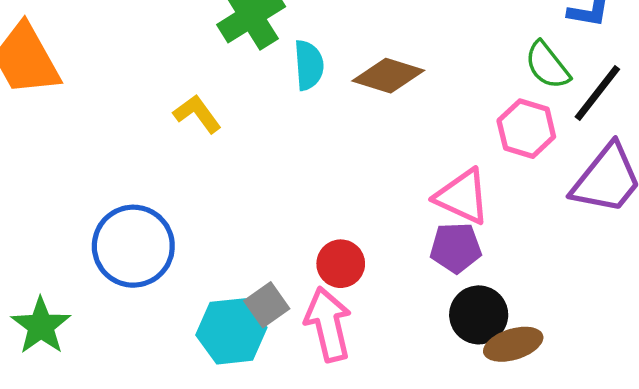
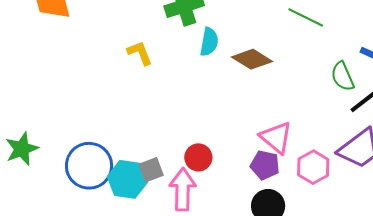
pink hexagon: (526, 129) -> (313, 167), moved
blue circle: (133, 246) -> (89, 166), moved

